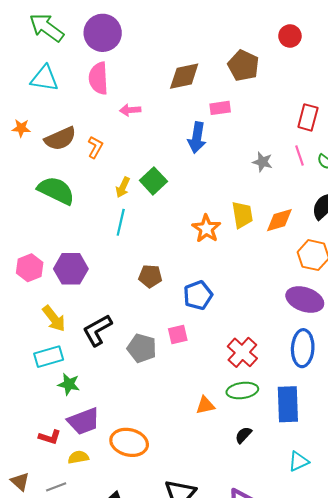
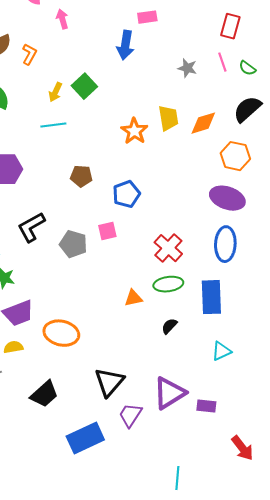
pink arrow: (130, 110) -> (62, 19), turned 78
cyan line: (121, 222) -> (53, 125), turned 70

